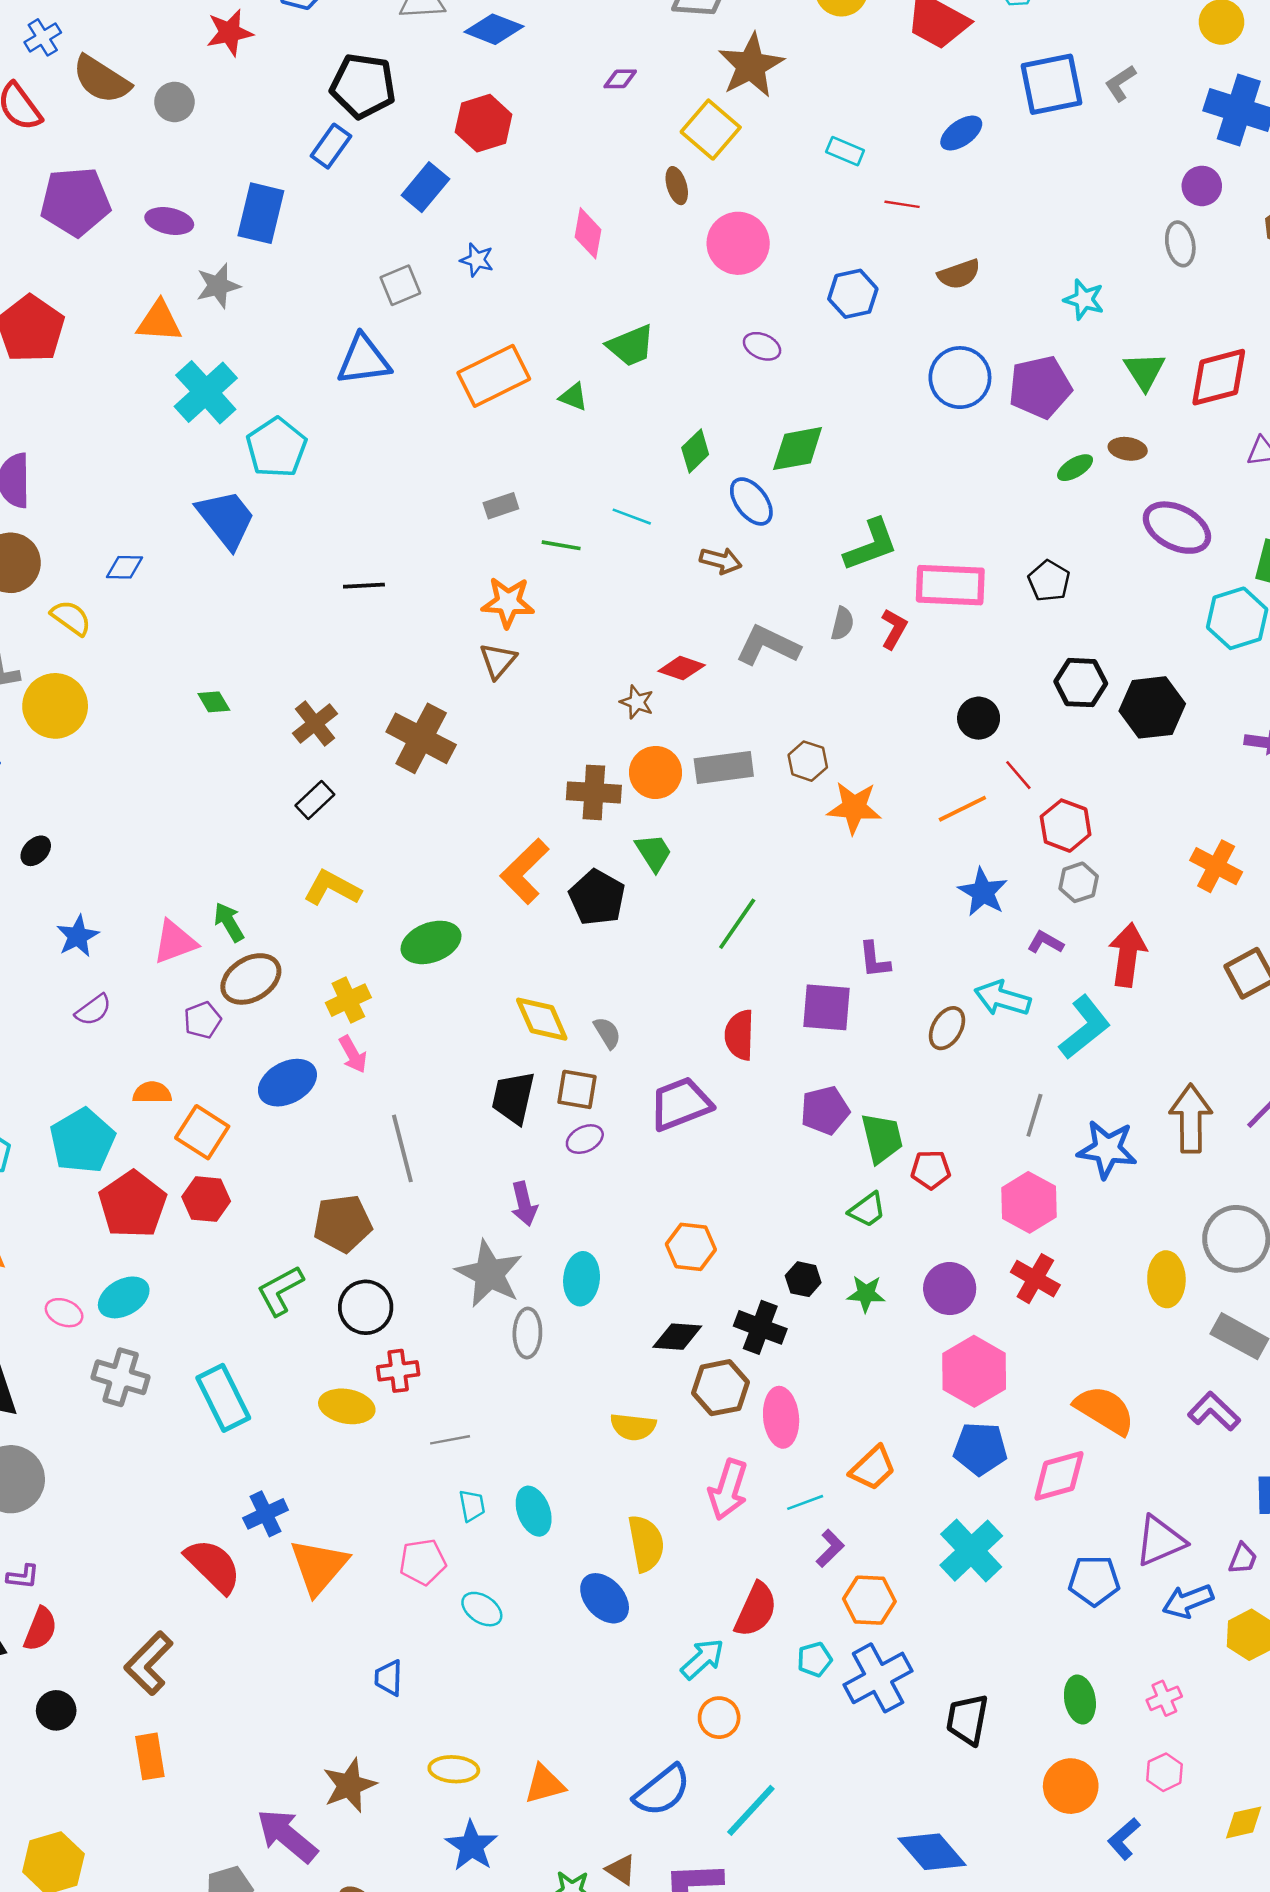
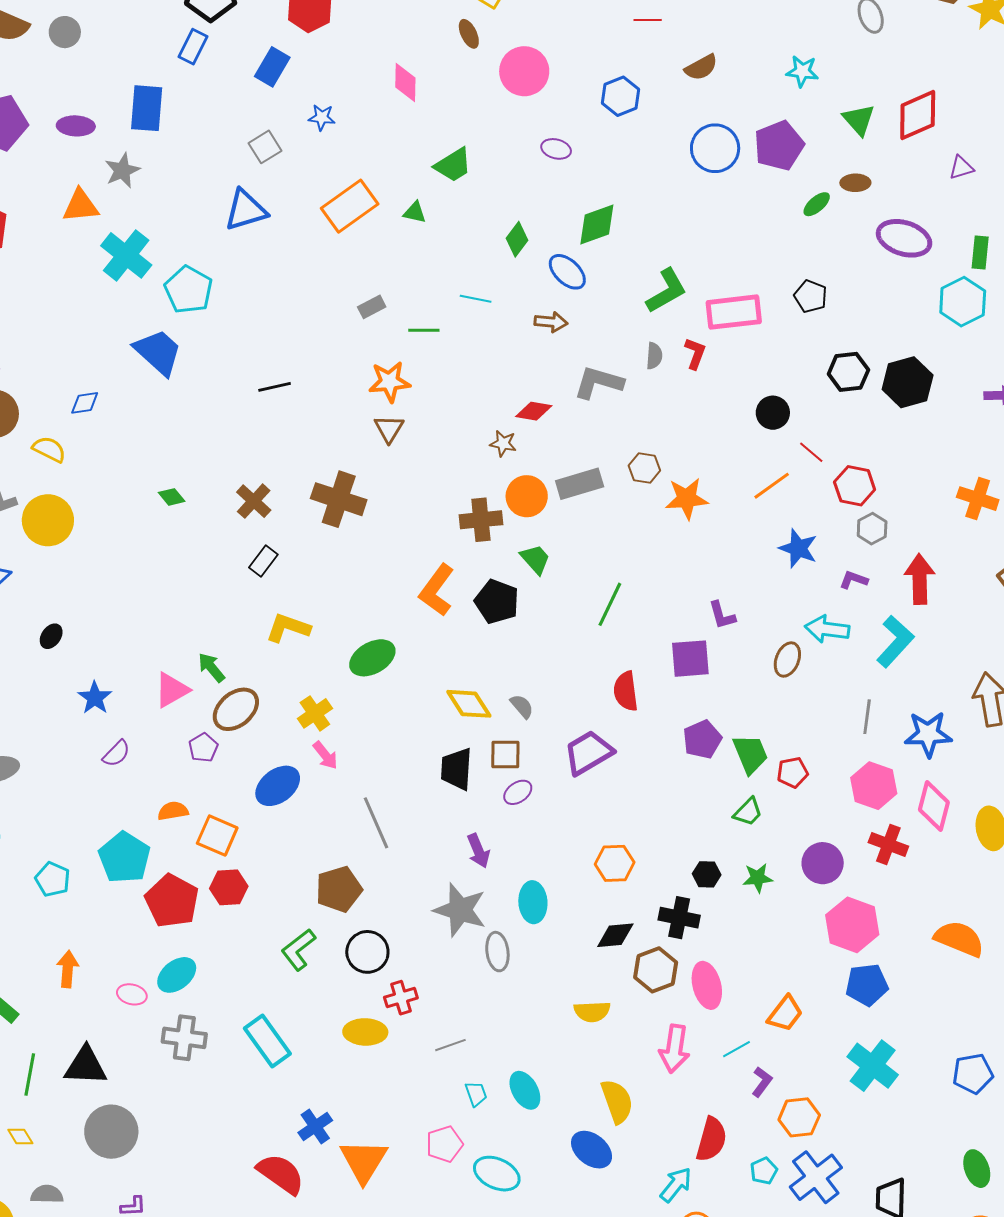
pink diamond: (1059, 1476) -> (934, 806), moved, turned -51
cyan ellipse: (482, 1609) -> (497, 1174), size x1.4

